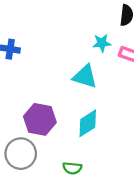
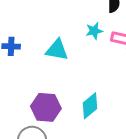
cyan triangle: (85, 76) -> (57, 50), moved

